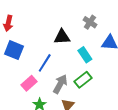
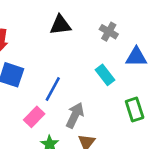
black triangle: (62, 37) -> (60, 25), moved
green rectangle: (83, 80) -> (135, 109), moved, turned -66

